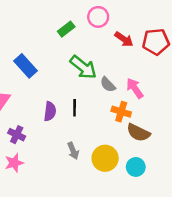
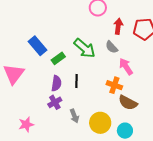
green rectangle: (66, 29) -> (58, 58), moved
red arrow: (124, 39) -> (118, 26), turned -119
gray semicircle: (108, 85) -> (112, 47), moved
purple cross: (17, 135) -> (55, 102), moved, turned 32

